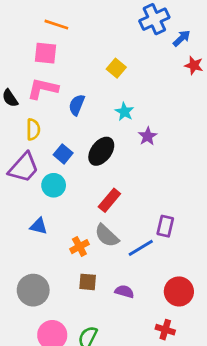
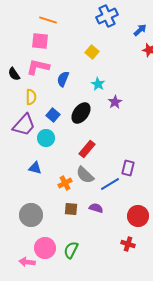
blue cross: (154, 19) -> (107, 16), moved
purple semicircle: (124, 291) -> (96, 208), moved

